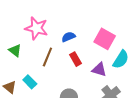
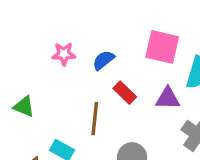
pink star: (36, 28) -> (64, 54), moved, size x0.6
brown line: (47, 57) -> (95, 119), moved

